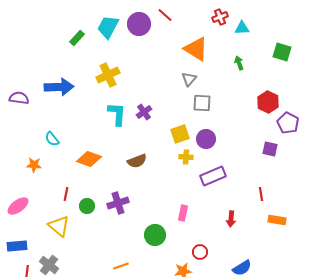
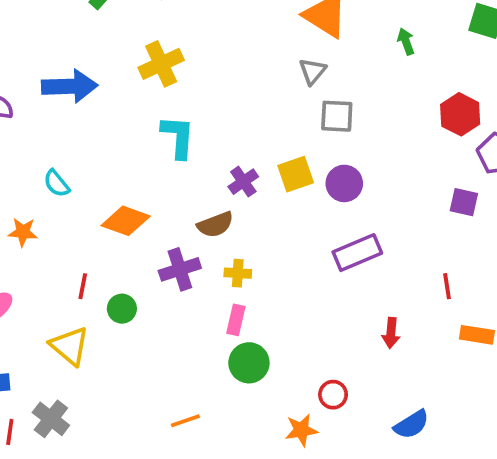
purple cross: (144, 112) -> (243, 182), moved
yellow cross: (186, 157) -> (238, 273), moved
purple cross: (118, 203) -> (180, 269), moved
pink rectangle: (183, 213) -> (236, 320), moved

